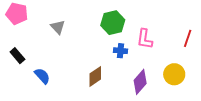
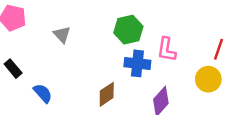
blue cross: (120, 51) -> (137, 63), size x1.5
yellow circle: (174, 74) -> (208, 79), moved

